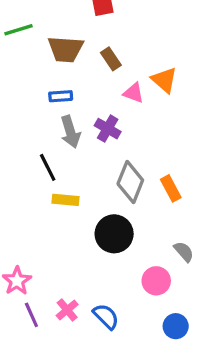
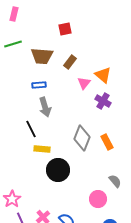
brown rectangle: (111, 59) -> (70, 62), turned 72
pink triangle: (134, 93) -> (84, 83), turned 48
purple cross: (108, 129) -> (103, 101), moved
black circle: (114, 234) -> (58, 170), moved

